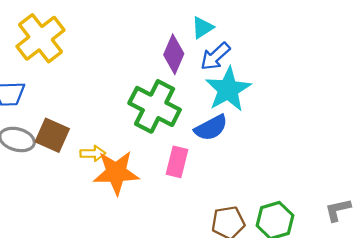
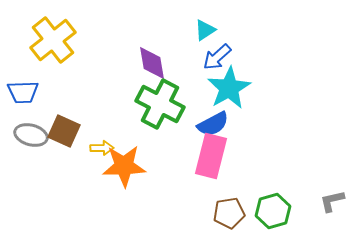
purple diamond: (174, 54) -> (152, 63), moved, turned -33
pink rectangle: (177, 162) -> (211, 156), moved, size x1.5

